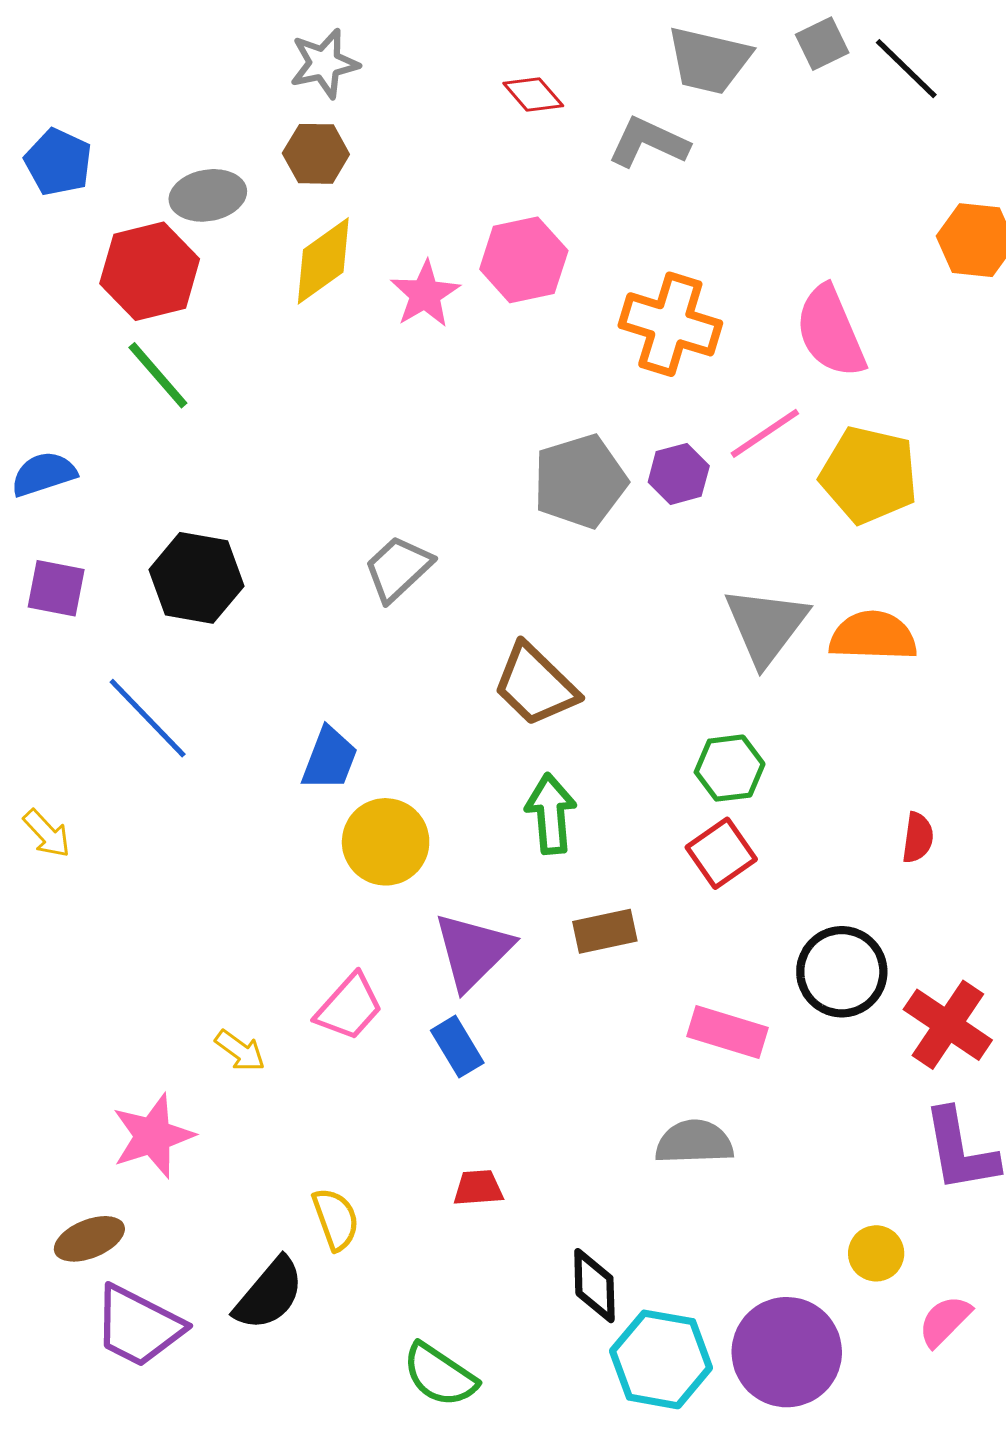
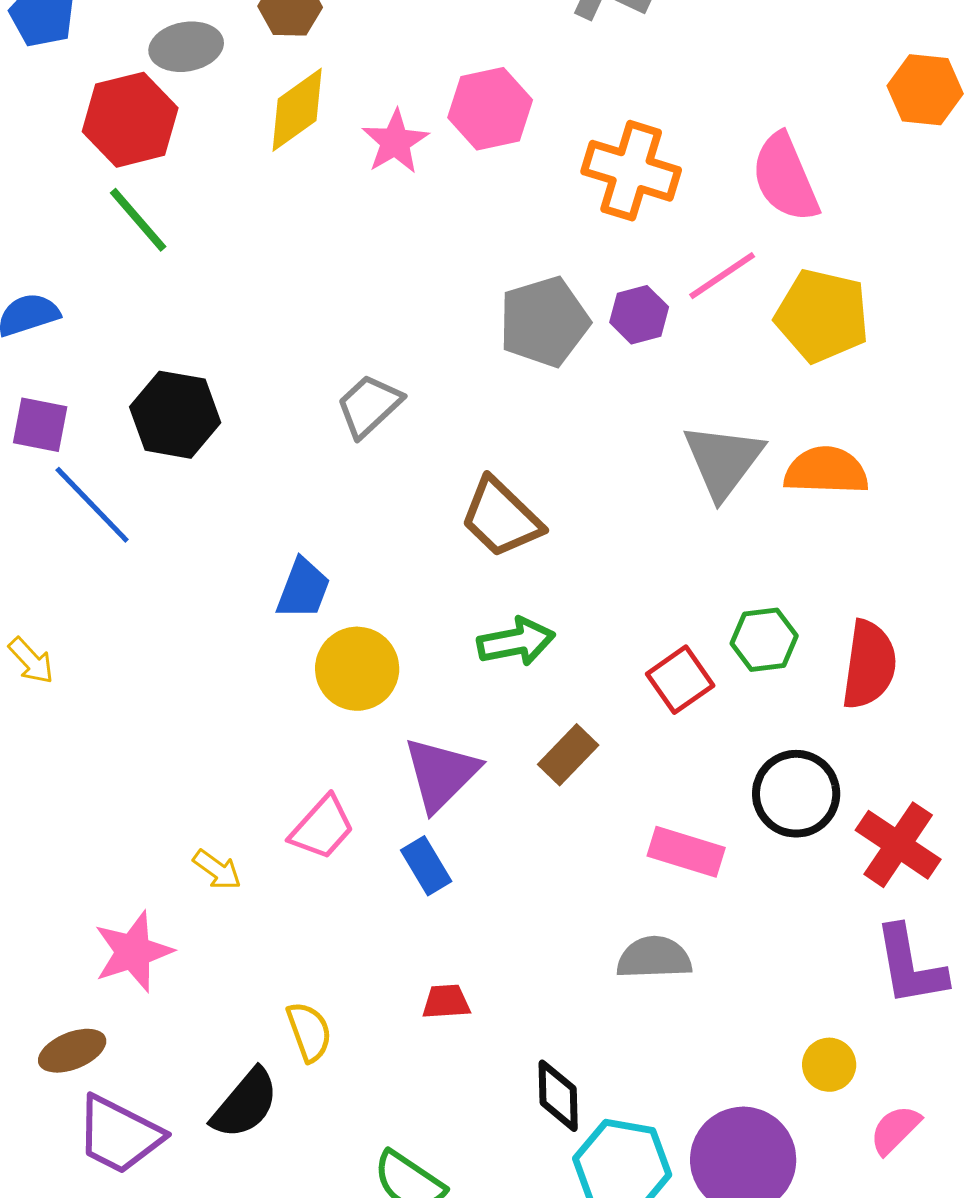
blue line: (148, 718) -> (92, 505), moved
green hexagon: (730, 768) -> (764, 640), moved
green arrow: (551, 814) -> (516, 642), turned 84
red semicircle: (918, 838) -> (869, 665), size x1.8
brown rectangle: (605, 931) -> (568, 755), turned -34

